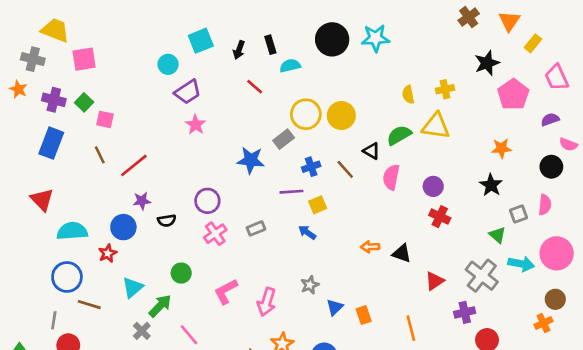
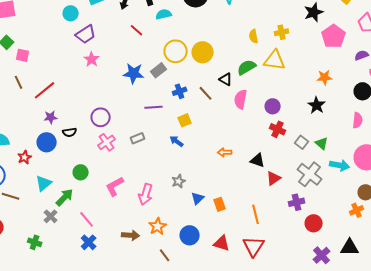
blue star: (251, 160) -> (134, 73), moved
purple line: (291, 192) -> (154, 107), moved
gray square: (519, 214) -> (302, 142), moved, turned -32
blue circle: (123, 227) -> (47, 142), moved
black triangle: (402, 253) -> (258, 160), moved

